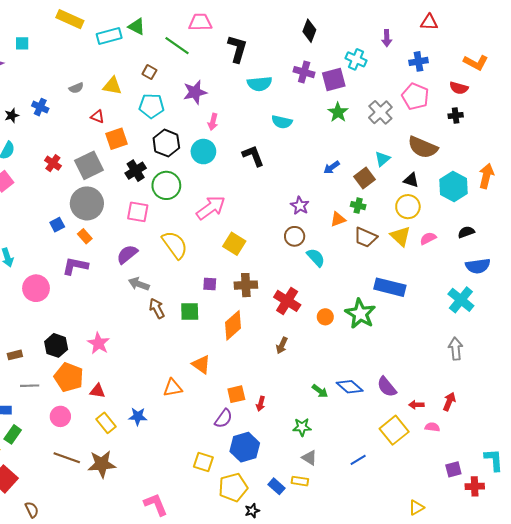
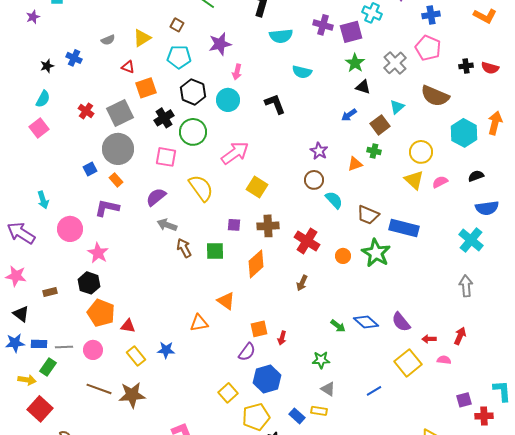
yellow triangle: (112, 86) -> (142, 38), turned -42
red semicircle: (459, 88) -> (490, 68), moved
black triangle: (411, 180) -> (363, 87), moved
brown trapezoid: (366, 237) -> (368, 215), moved
pink star: (99, 343) -> (98, 253), moved
gray line: (30, 386) -> (64, 347), moved
yellow square: (203, 462) -> (228, 393), turned 30

